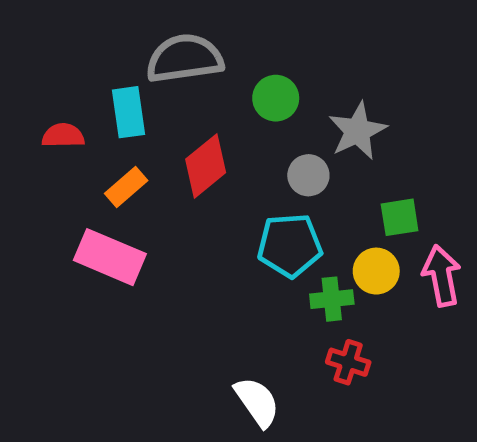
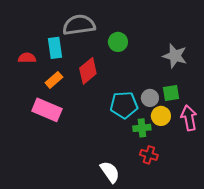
gray star: (358, 131) -> (175, 56), moved, turned -30
gray circle: (308, 175) -> (150, 98), moved

